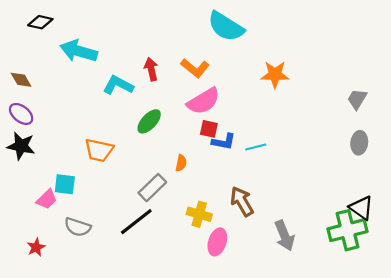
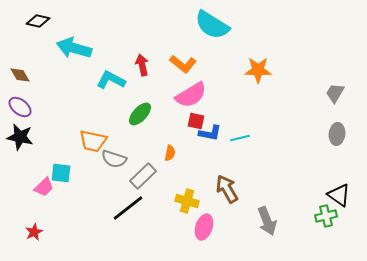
gray semicircle: (78, 227) -> (114, 159), moved
green cross: (347, 230) -> (326, 216), size x0.6

